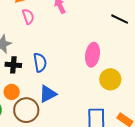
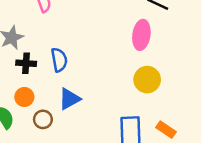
pink ellipse: (92, 55) -> (141, 35), moved
brown circle: (26, 110) -> (43, 119), size x0.6

